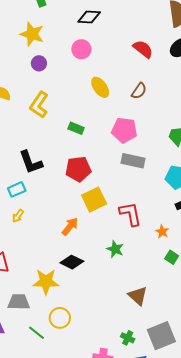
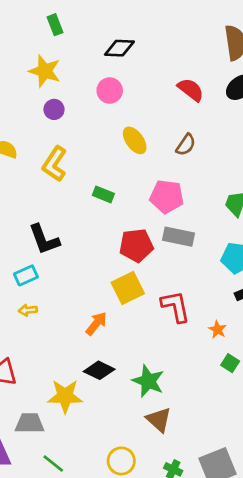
red pentagon: (78, 169) -> (136, 245), moved
yellow arrow: (18, 216) -> (28, 310), turned 48
green star: (115, 249) -> (148, 381), moved, size x1.4
brown triangle: (138, 296) -> (159, 420), moved
yellow circle: (60, 318) -> (121, 461), moved

